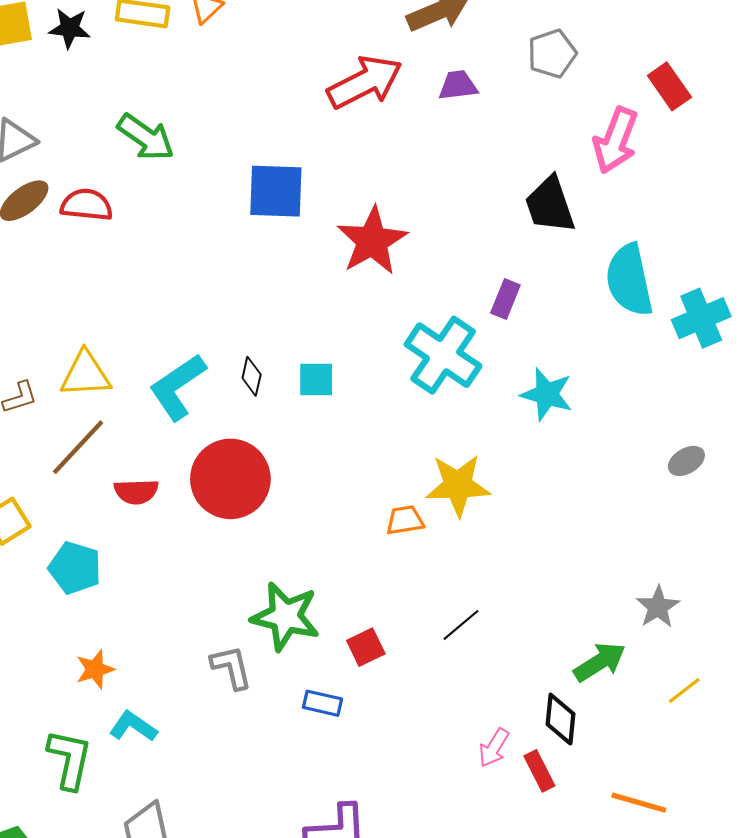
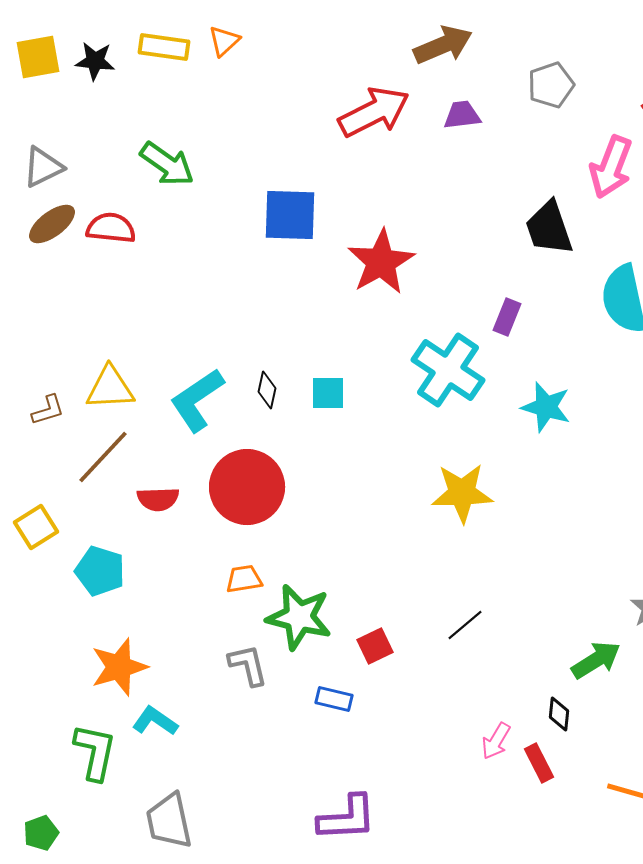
orange trapezoid: (405, 520) -> (244, 579), moved
orange star: (95, 669) -> (119, 667), size x1.5
black diamond: (561, 719) -> (559, 714), size x0.7

